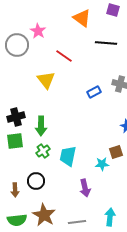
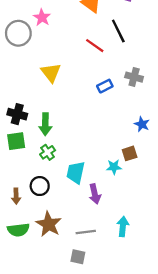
black line: (106, 43) -> (118, 31), turned 60
red line: (64, 56) -> (95, 46), moved
black cross: (16, 117) -> (17, 114), turned 30
cyan trapezoid: (68, 156) -> (76, 173), moved

